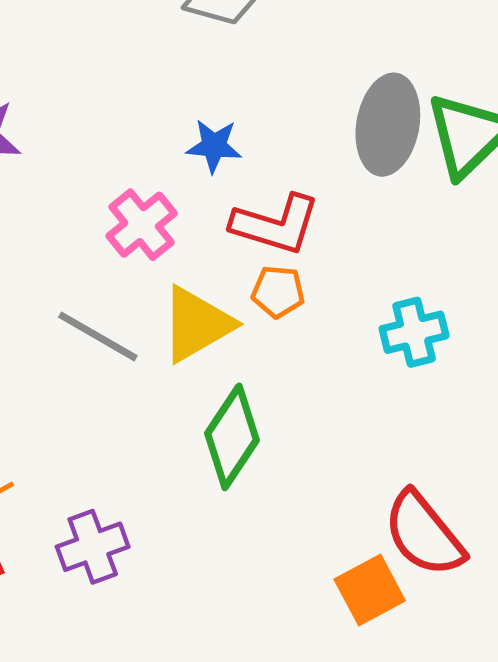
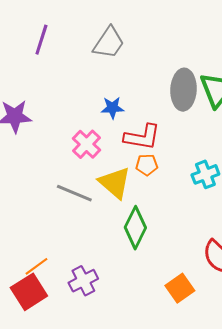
yellow triangle: (197, 324) -> (115, 183), turned -42
orange square: (370, 590) -> (180, 288), moved

